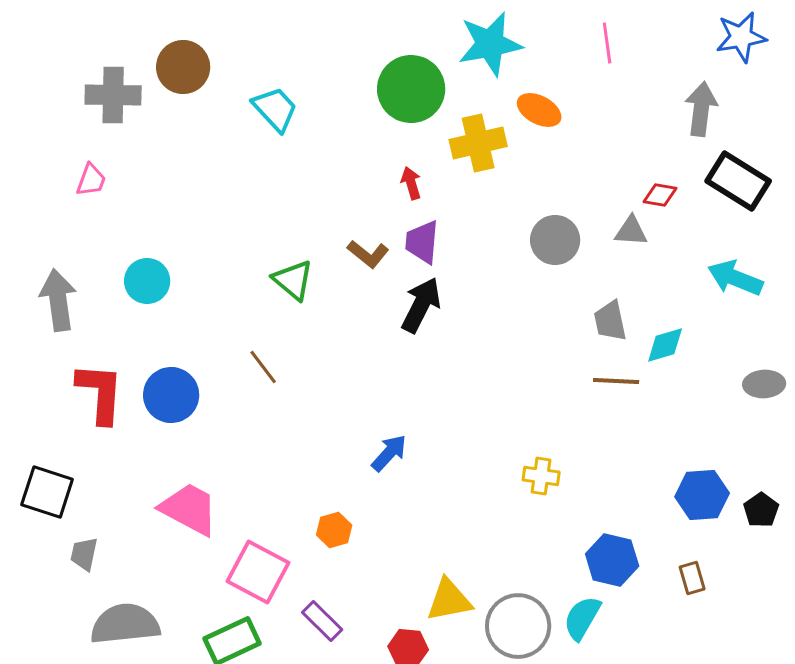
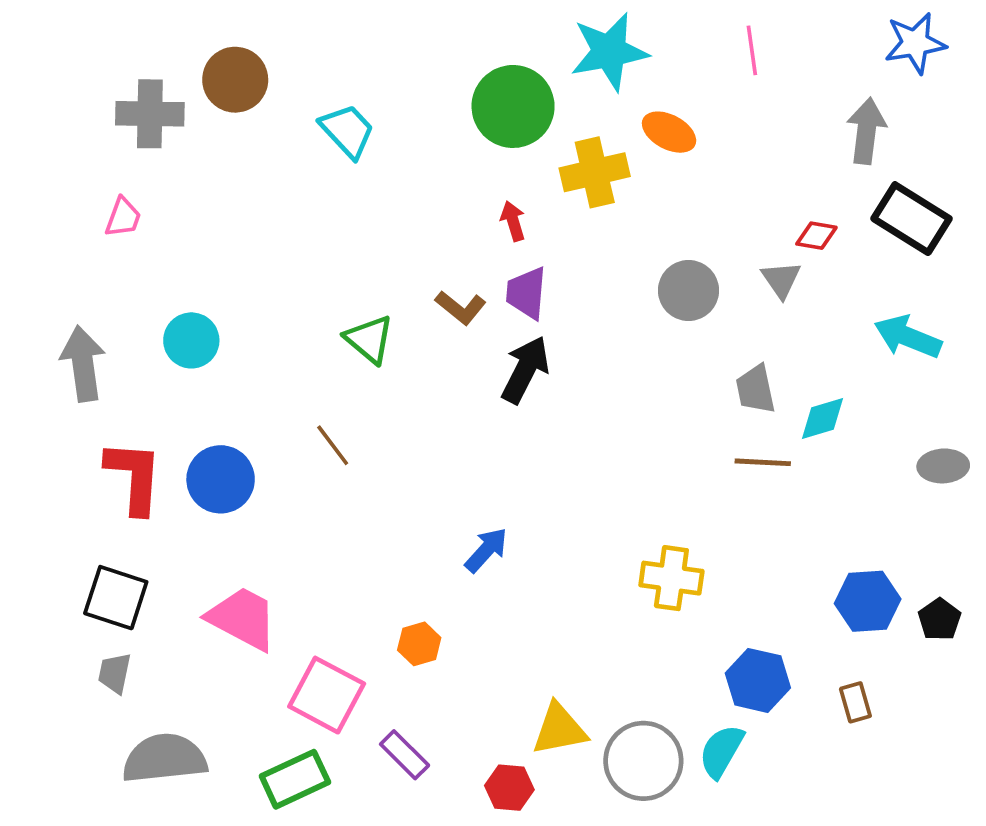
gray triangle: (631, 231) -> (781, 280), turned 51
yellow cross: (541, 476) -> (671, 578), size x1.4
black square: (47, 492) -> (116, 598), moved

